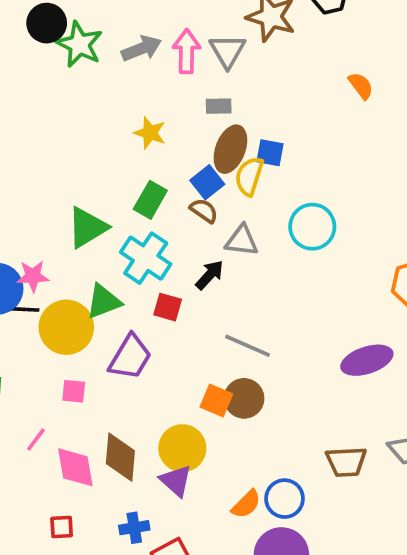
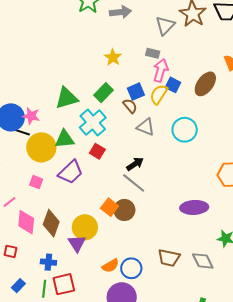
pink arrow: (187, 51) -> (161, 70), moved
brown ellipse: (230, 149) -> (205, 84), moved
black arrow: (209, 275) -> (135, 164), moved

